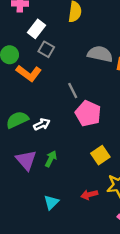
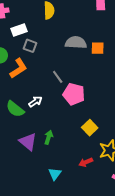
white rectangle: (37, 29) -> (19, 30), turned 42
orange L-shape: (29, 73) -> (18, 68), turned -60
green semicircle: (17, 120) -> (15, 109), turned -108
white arrow: (42, 124) -> (35, 102), moved

